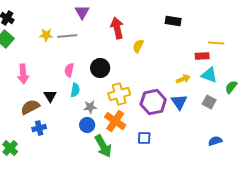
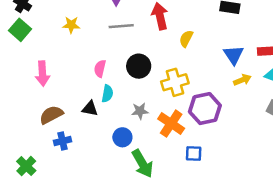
gray line: (67, 36) -> (121, 26), moved
yellow cross: (119, 94) -> (175, 82), moved
black triangle: (50, 96) -> (90, 109), moved, turned -48
blue triangle: (179, 102) -> (234, 55), moved
gray star: (90, 107) -> (140, 111), moved
orange cross: (115, 121) -> (171, 124), moved

